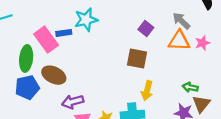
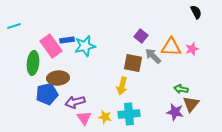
cyan star: (86, 20) -> (85, 46), moved
gray arrow: (181, 21) -> (153, 56), moved
brown ellipse: (54, 75) -> (58, 78), turned -30
blue pentagon: (27, 87) -> (47, 94), moved
yellow arrow: (147, 91) -> (122, 86), moved

